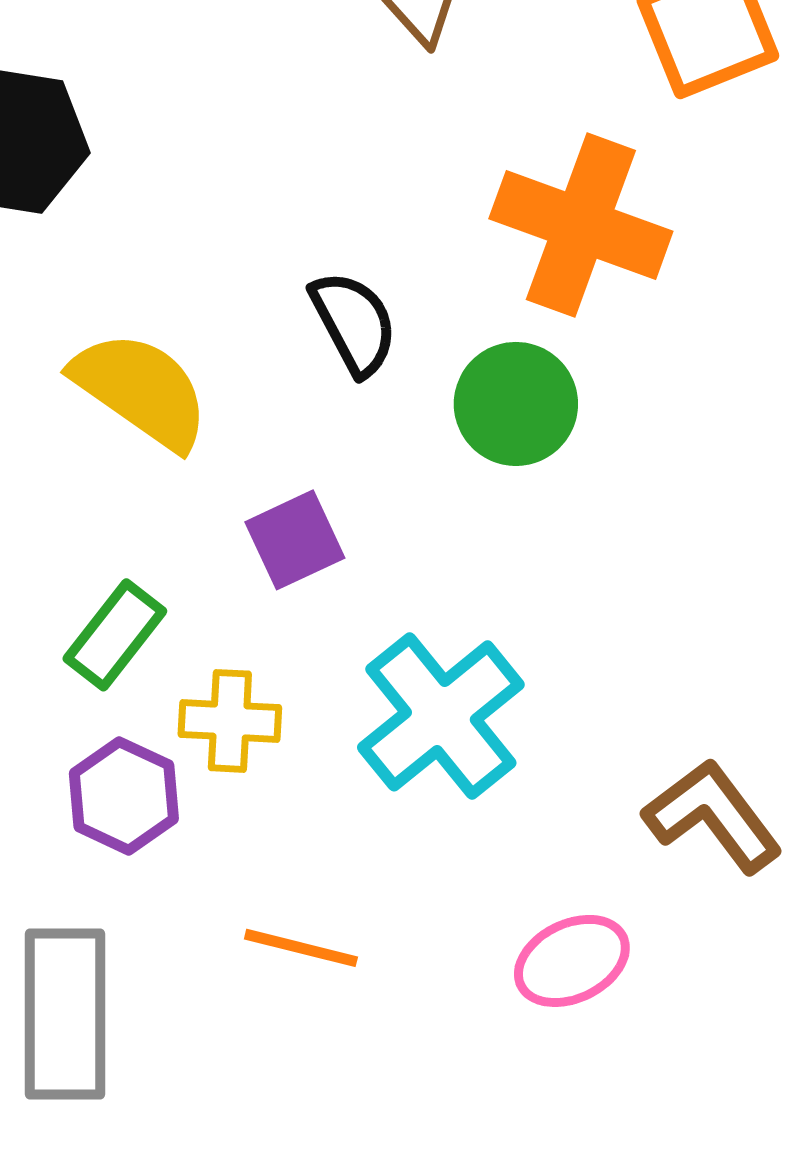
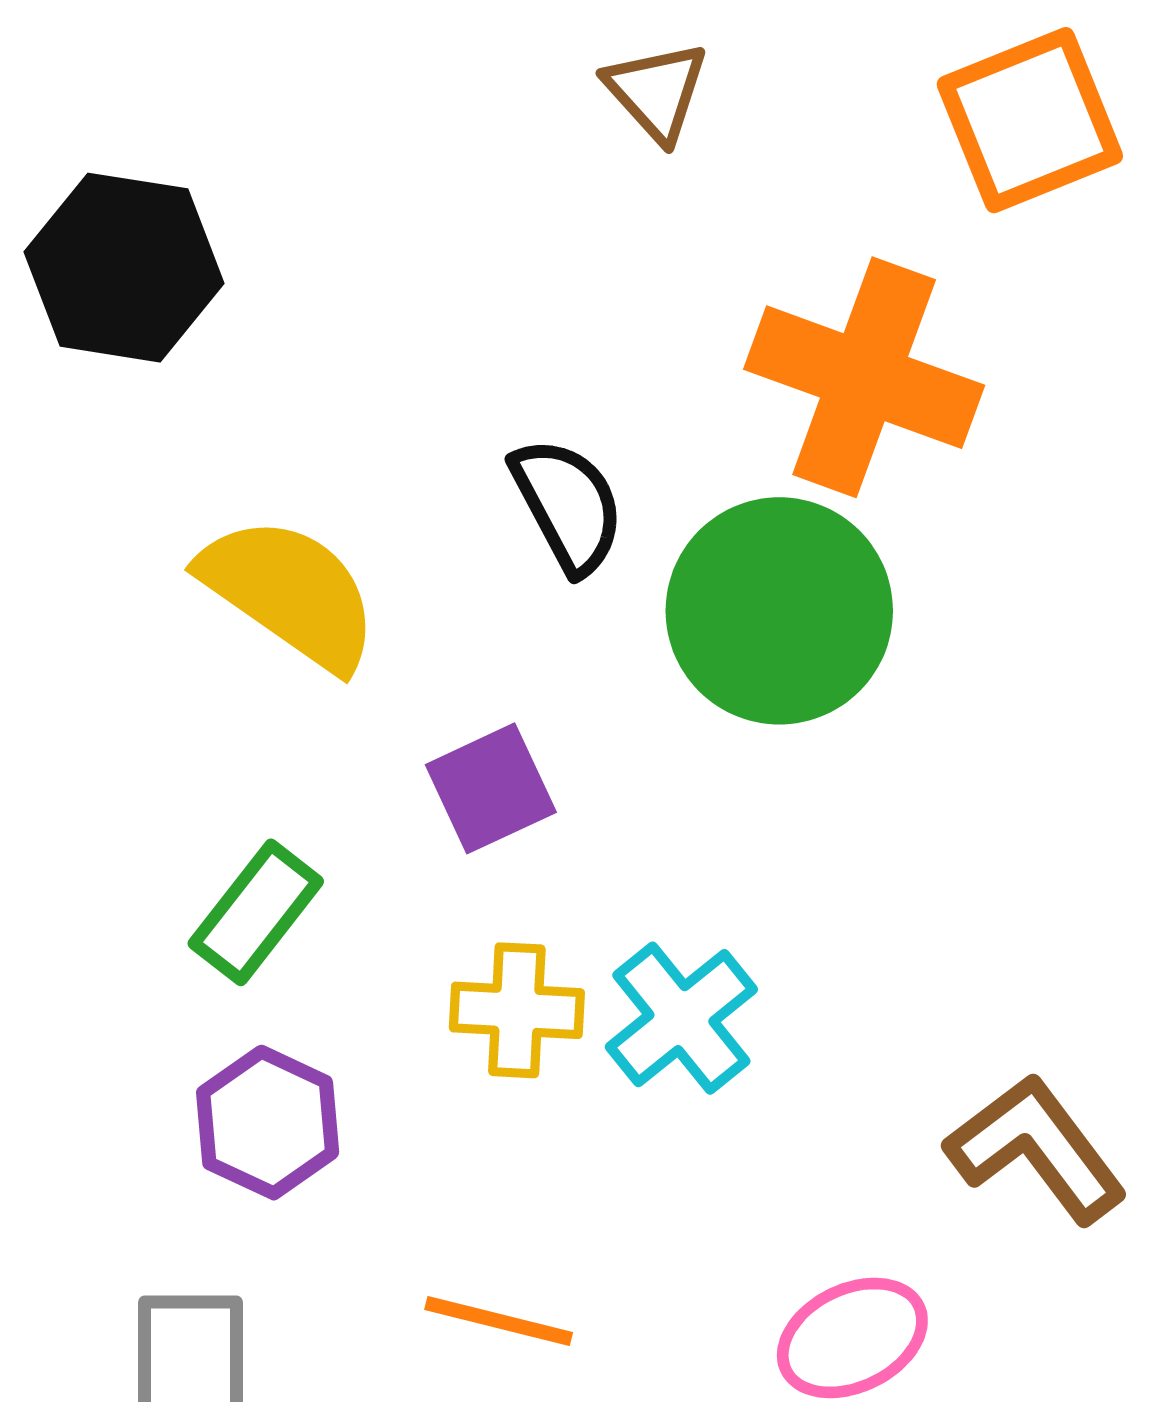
green circle: (516, 404) -> (779, 611), size x1.4
cyan cross: (441, 716) -> (681, 1018), size x0.7
yellow cross: (230, 721) -> (517, 1010), moved

